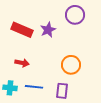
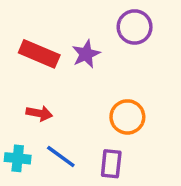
blue line: (34, 87) -> (61, 157), turned 30

